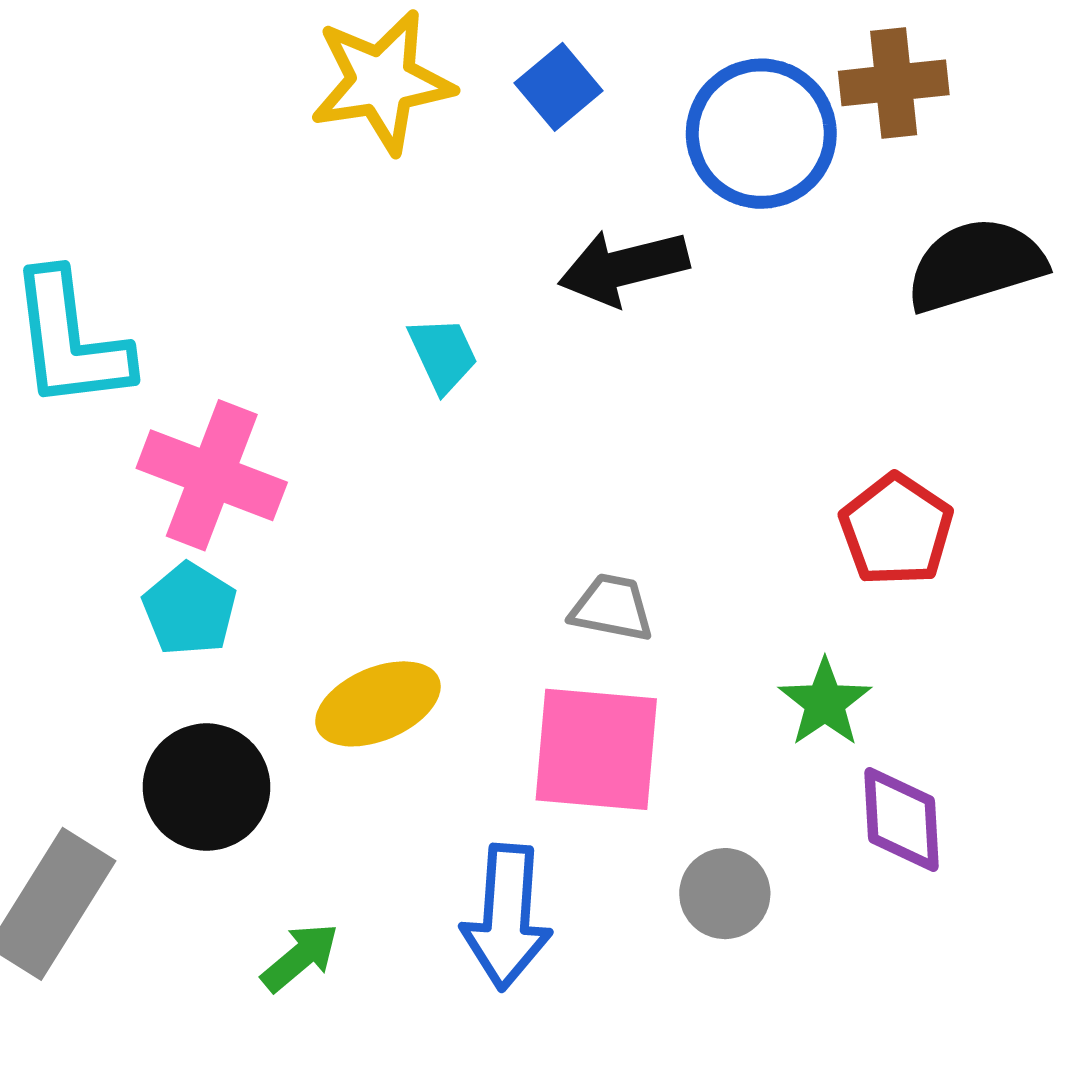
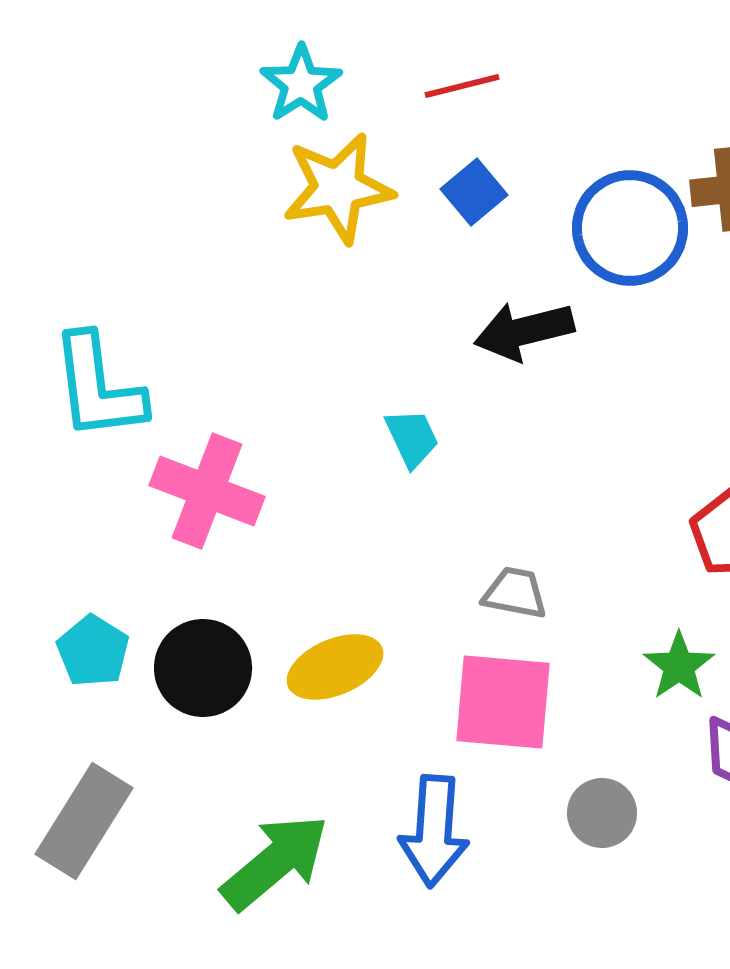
cyan trapezoid: (443, 354) -> (412, 438), moved
cyan pentagon: (190, 609) -> (93, 651), moved
black circle: (206, 787) -> (203, 668), moved
green arrow: (300, 957) -> (275, 862), size x1.8

